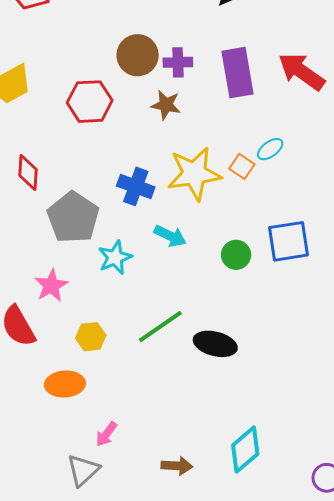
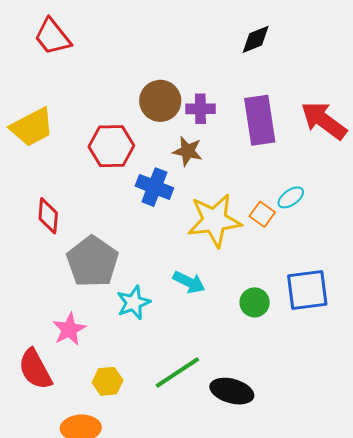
blue cross: (136, 186) -> (154, 187), moved

